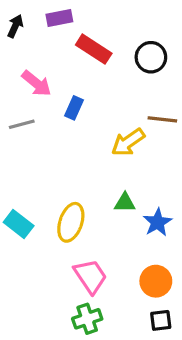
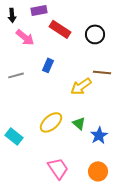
black arrow: (15, 26) -> (12, 15), turned 152
pink arrow: (36, 83) -> (25, 37), moved
green triangle: (125, 203) -> (79, 123), turned 40
yellow ellipse: (71, 222) -> (51, 122), moved, turned 30

